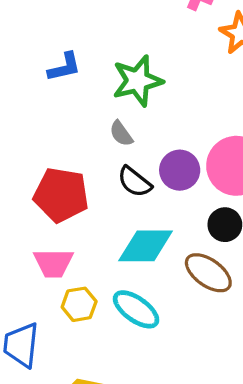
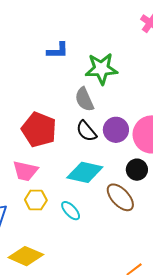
gray semicircle: (121, 134) -> (84, 99), size x1.4
cyan ellipse: (136, 309) -> (71, 211), size x0.7

